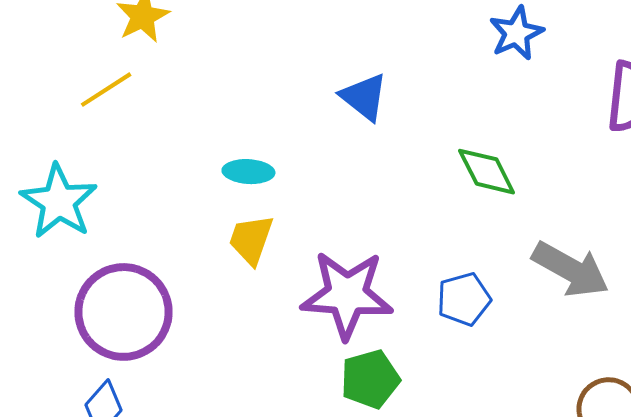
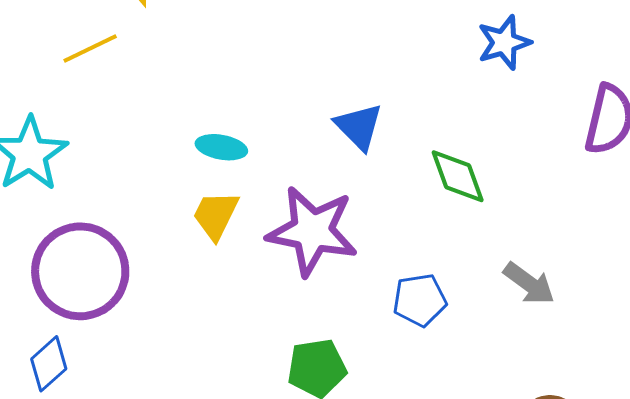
blue triangle: (364, 97) -> (359, 127), moved
gray arrow: (570, 269) -> (529, 284), size x0.7
purple star: (347, 295) -> (312, 231), moved

